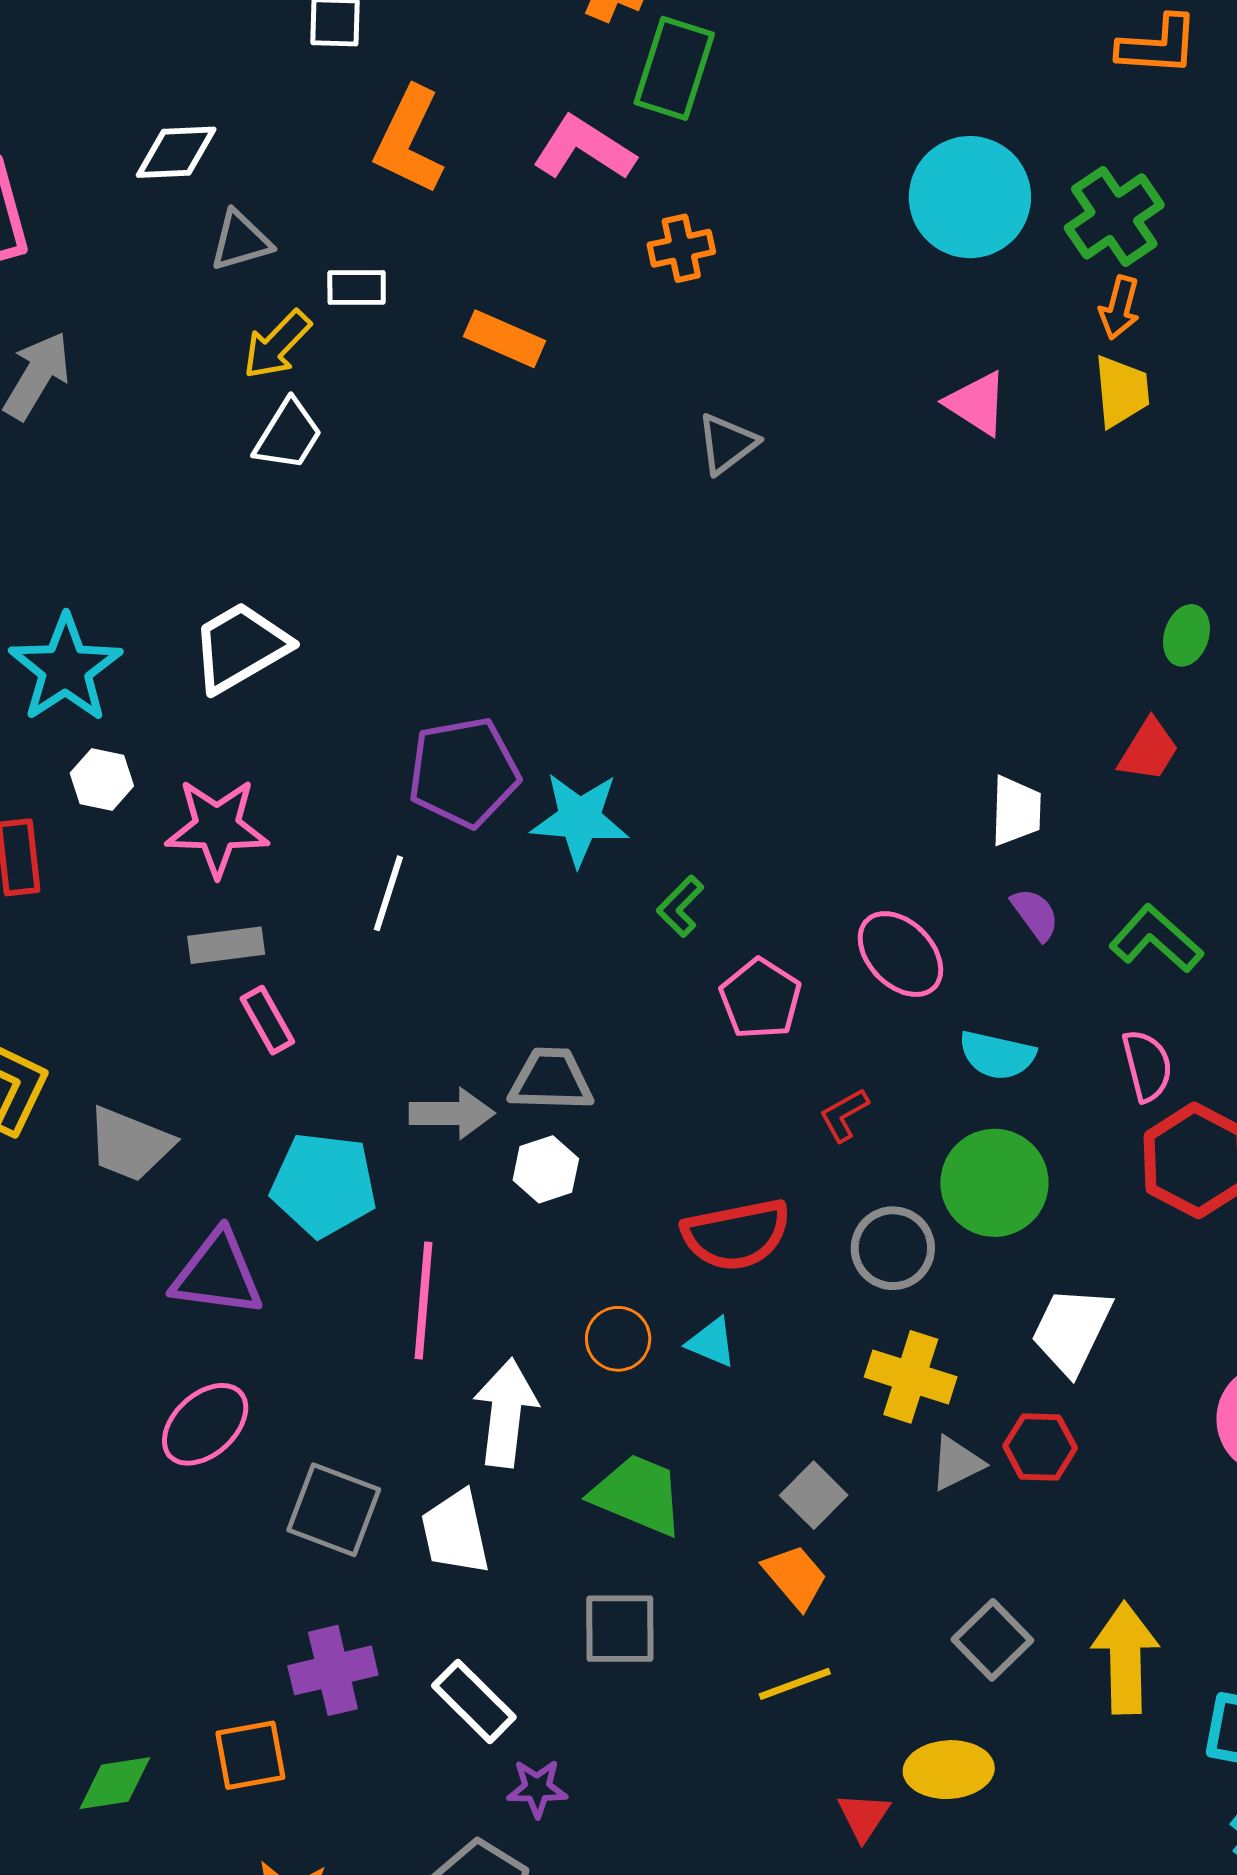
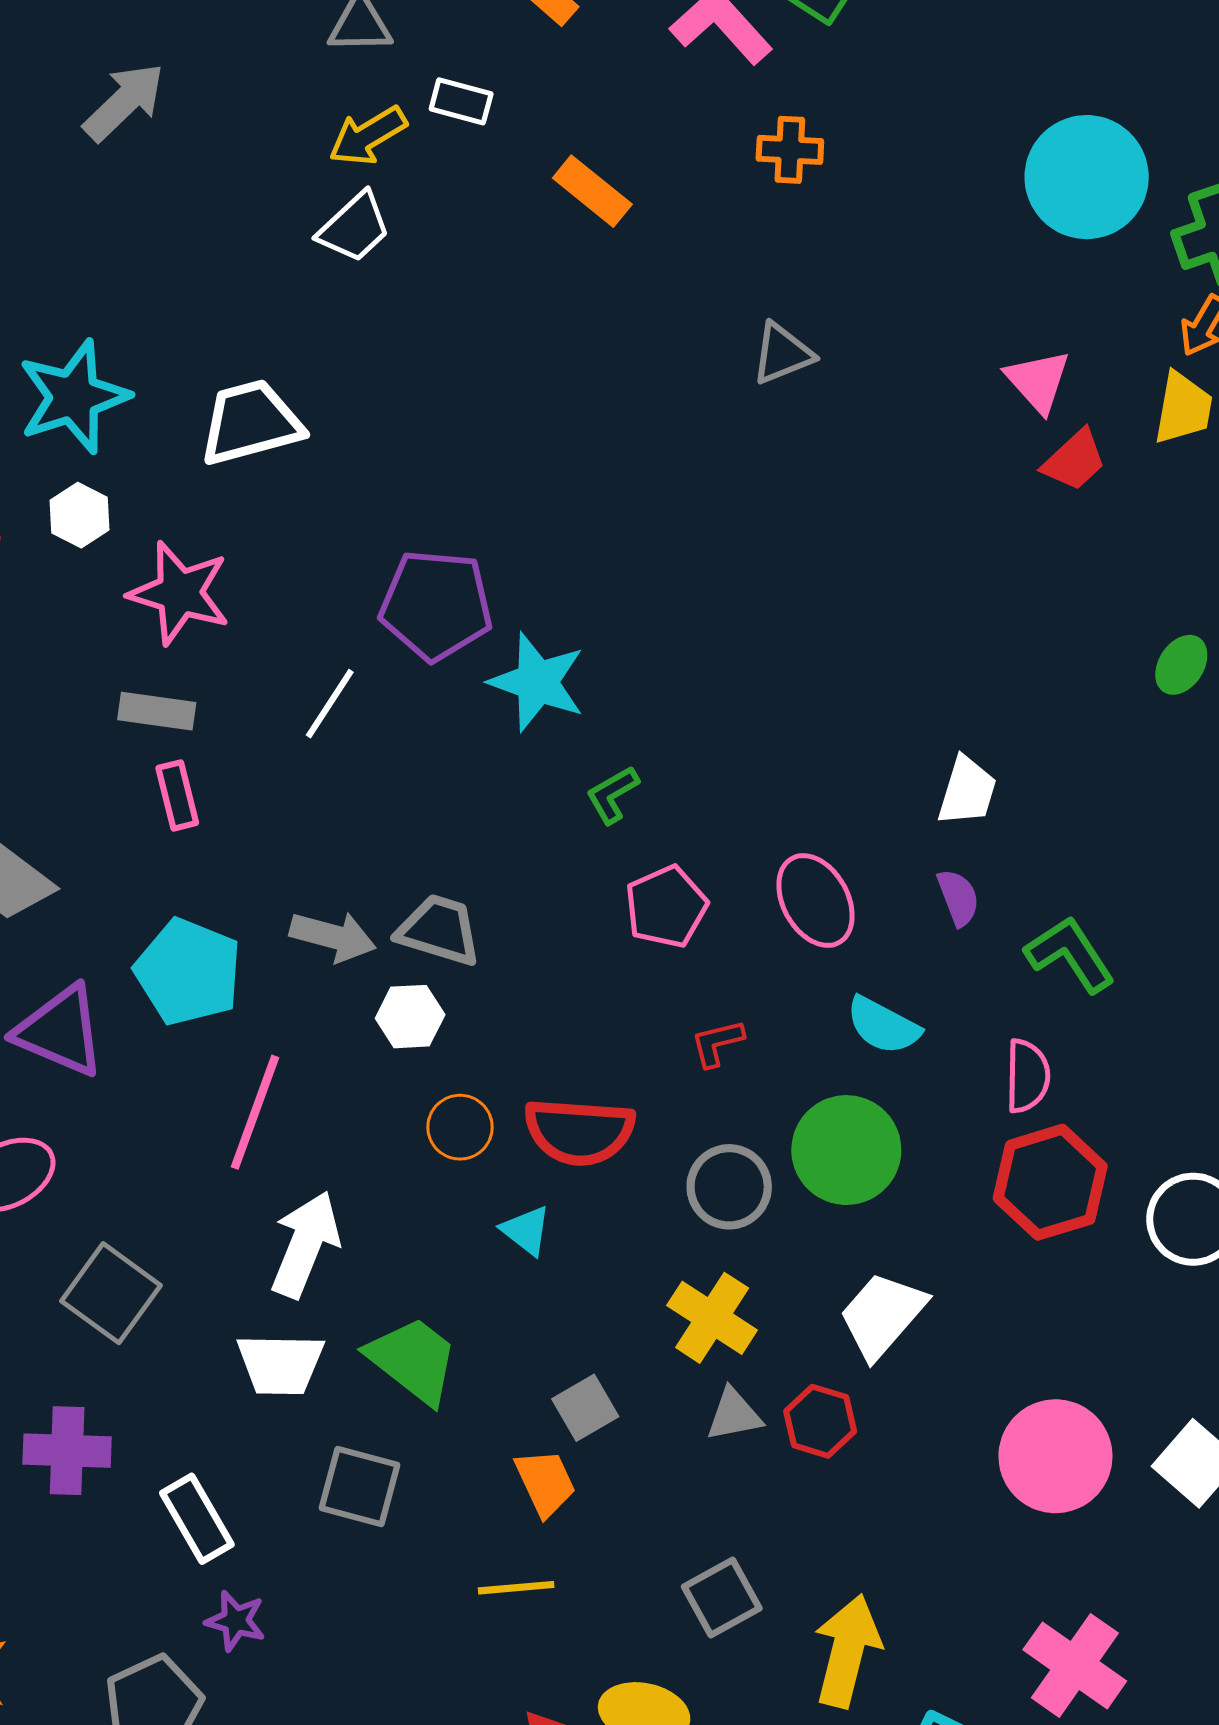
red trapezoid: (1149, 750) -> (1074, 460), moved
orange circle: (618, 1339) -> (460, 1127), moved
white trapezoid: (455, 1532) -> (280, 1364), moved, turned -92

